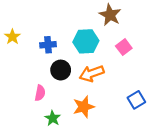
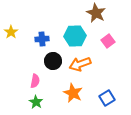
blue square: (136, 100) -> (107, 98), moved
orange star: (84, 107) -> (73, 93), turned -30
green star: (53, 118) -> (36, 102), moved

